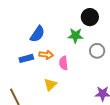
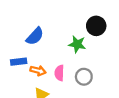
gray circle: (97, 51) -> (84, 77), moved
orange arrow: (46, 55) -> (38, 71), moved

